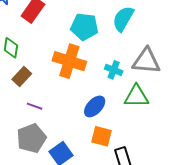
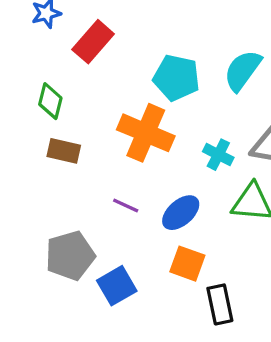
brown rectangle: (22, 76) -> (64, 151), turned 54
purple line: (35, 106) -> (126, 205), moved

